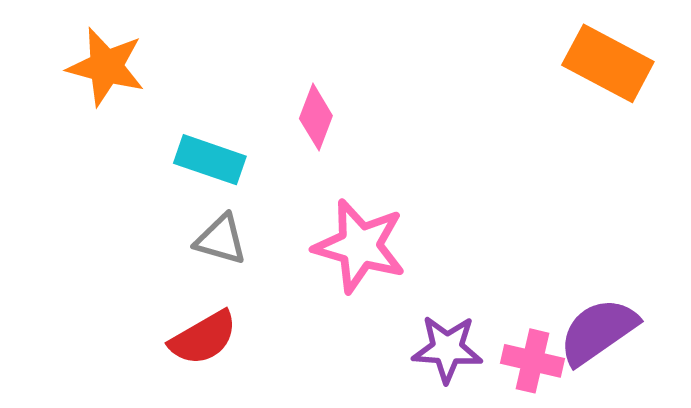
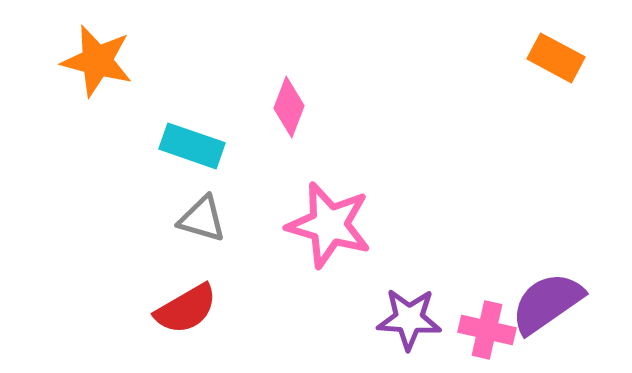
orange rectangle: (608, 63) -> (556, 58), size x0.7

